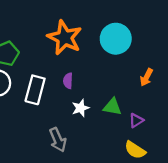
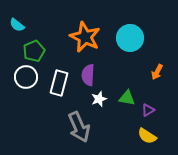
purple semicircle: (68, 81) -> (88, 75), size x1.5
gray arrow: (58, 140) -> (79, 127), size x1.4

